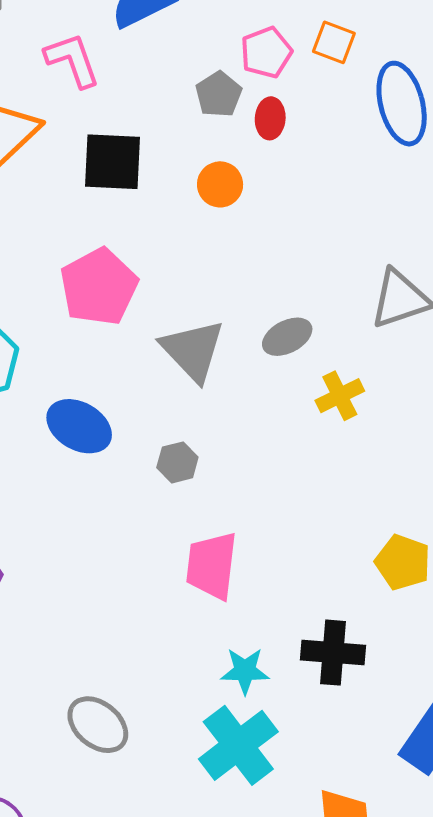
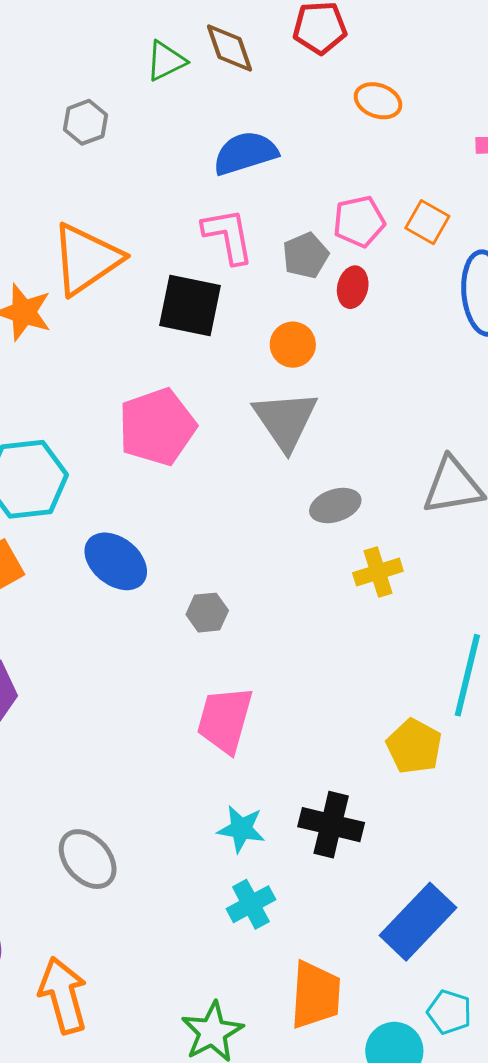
pink L-shape: (72, 60) -> (228, 236), moved
gray triangle: (193, 350) -> (285, 420), moved
cyan cross: (238, 745) -> (251, 904), moved, size x0.6

